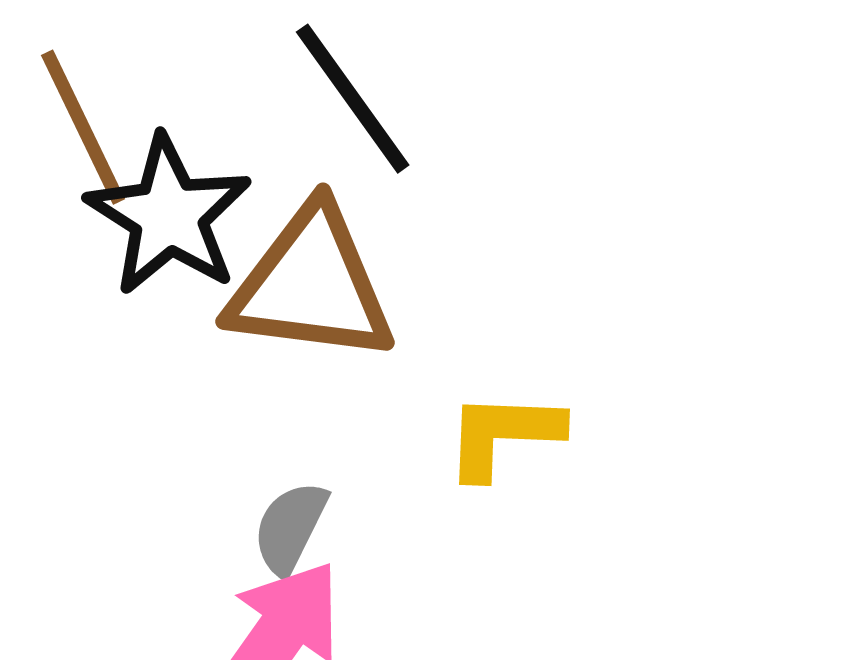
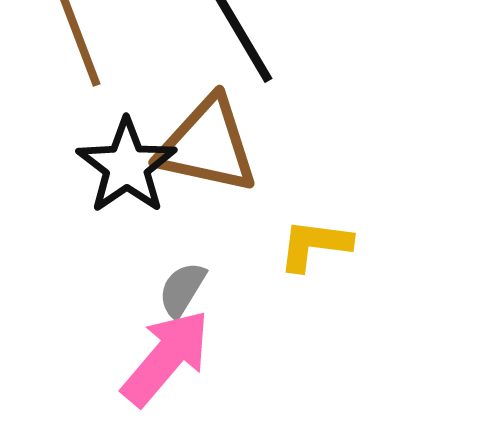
black star: (169, 216) -> (127, 166), moved

